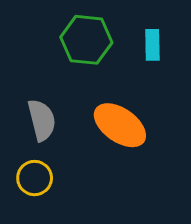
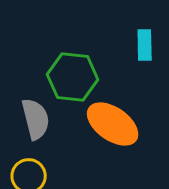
green hexagon: (86, 40) -> (73, 77), moved

